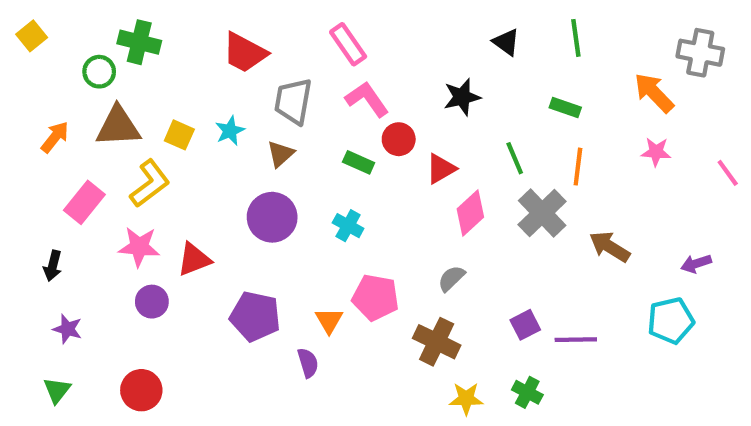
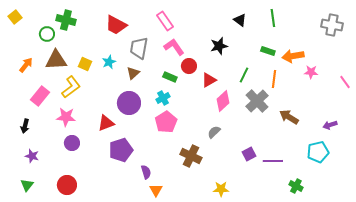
orange arrow: (654, 93) -> (293, 56), moved, turned -55
green line: (515, 158) -> (244, 75), turned 49
cyan cross: (348, 226) -> (163, 98), moved, turned 32
red triangle: (194, 259) -> (106, 123), moved
pink pentagon: (375, 297) -> (166, 122), moved, turned 30
purple pentagon: (255, 316) -> (121, 150), turned -30
orange triangle: (329, 321) -> (156, 190), moved
brown cross: (437, 342) -> (191, 156), moved
green cross: (527, 392) -> (296, 186), moved

